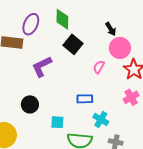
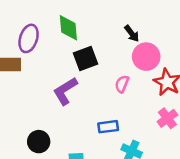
black square: (73, 44) -> (86, 59), turned 36
purple L-shape: (42, 66) -> (65, 91), moved

